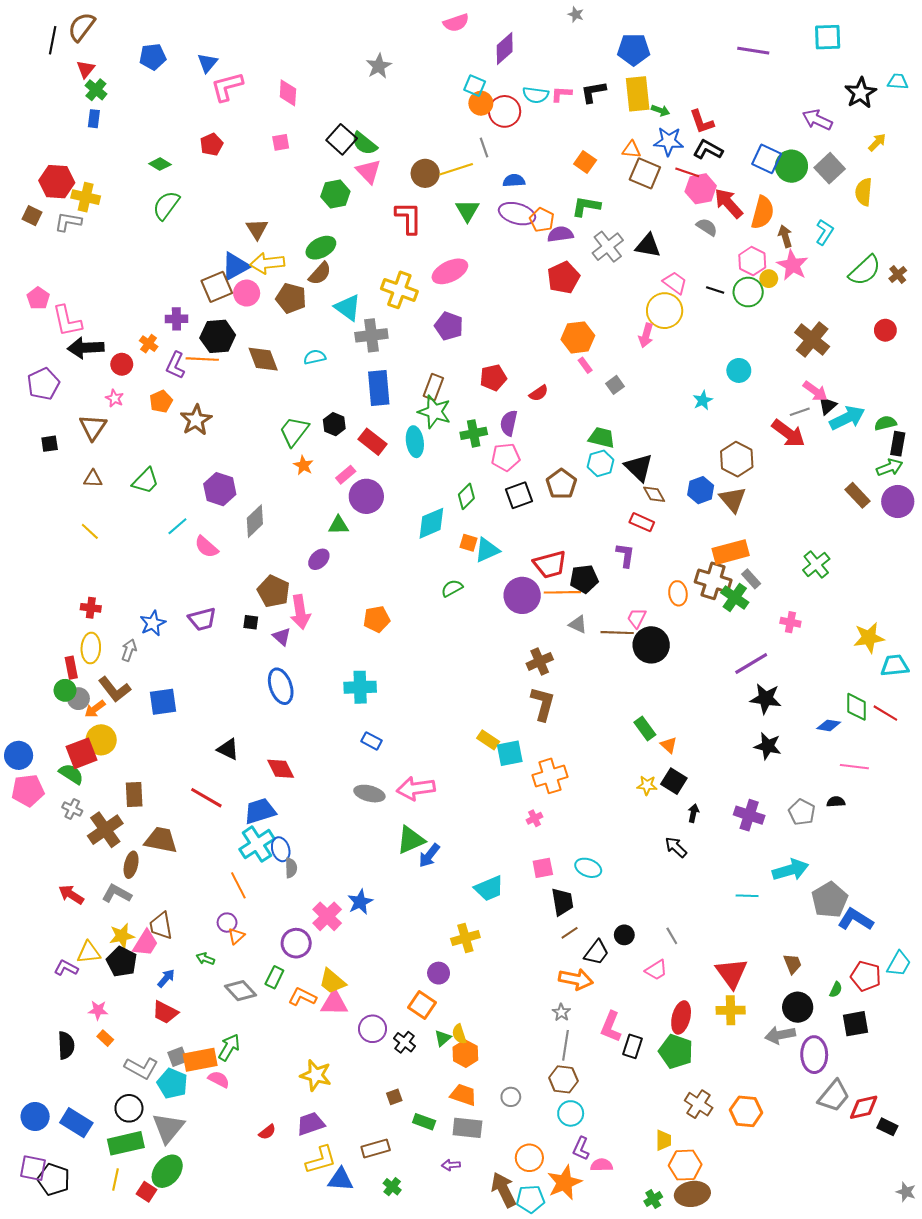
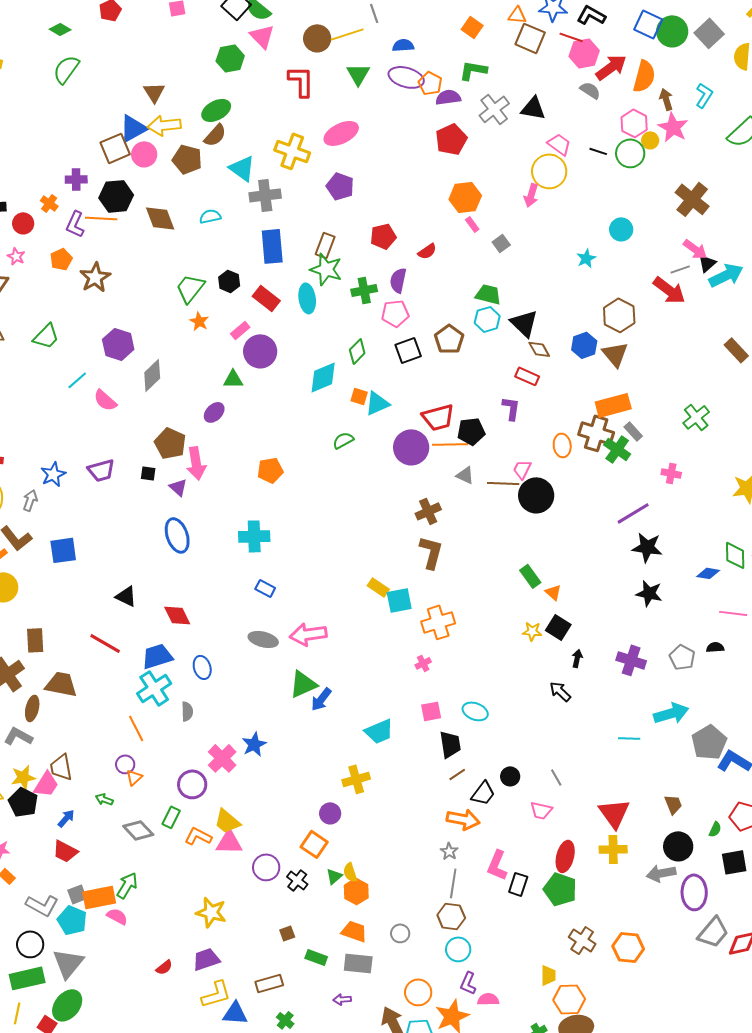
red arrow: (729, 203) -> (611, 67), turned 96
blue ellipse: (281, 849) -> (202, 667), moved
pink trapezoid: (656, 970) -> (541, 810), turned 45

